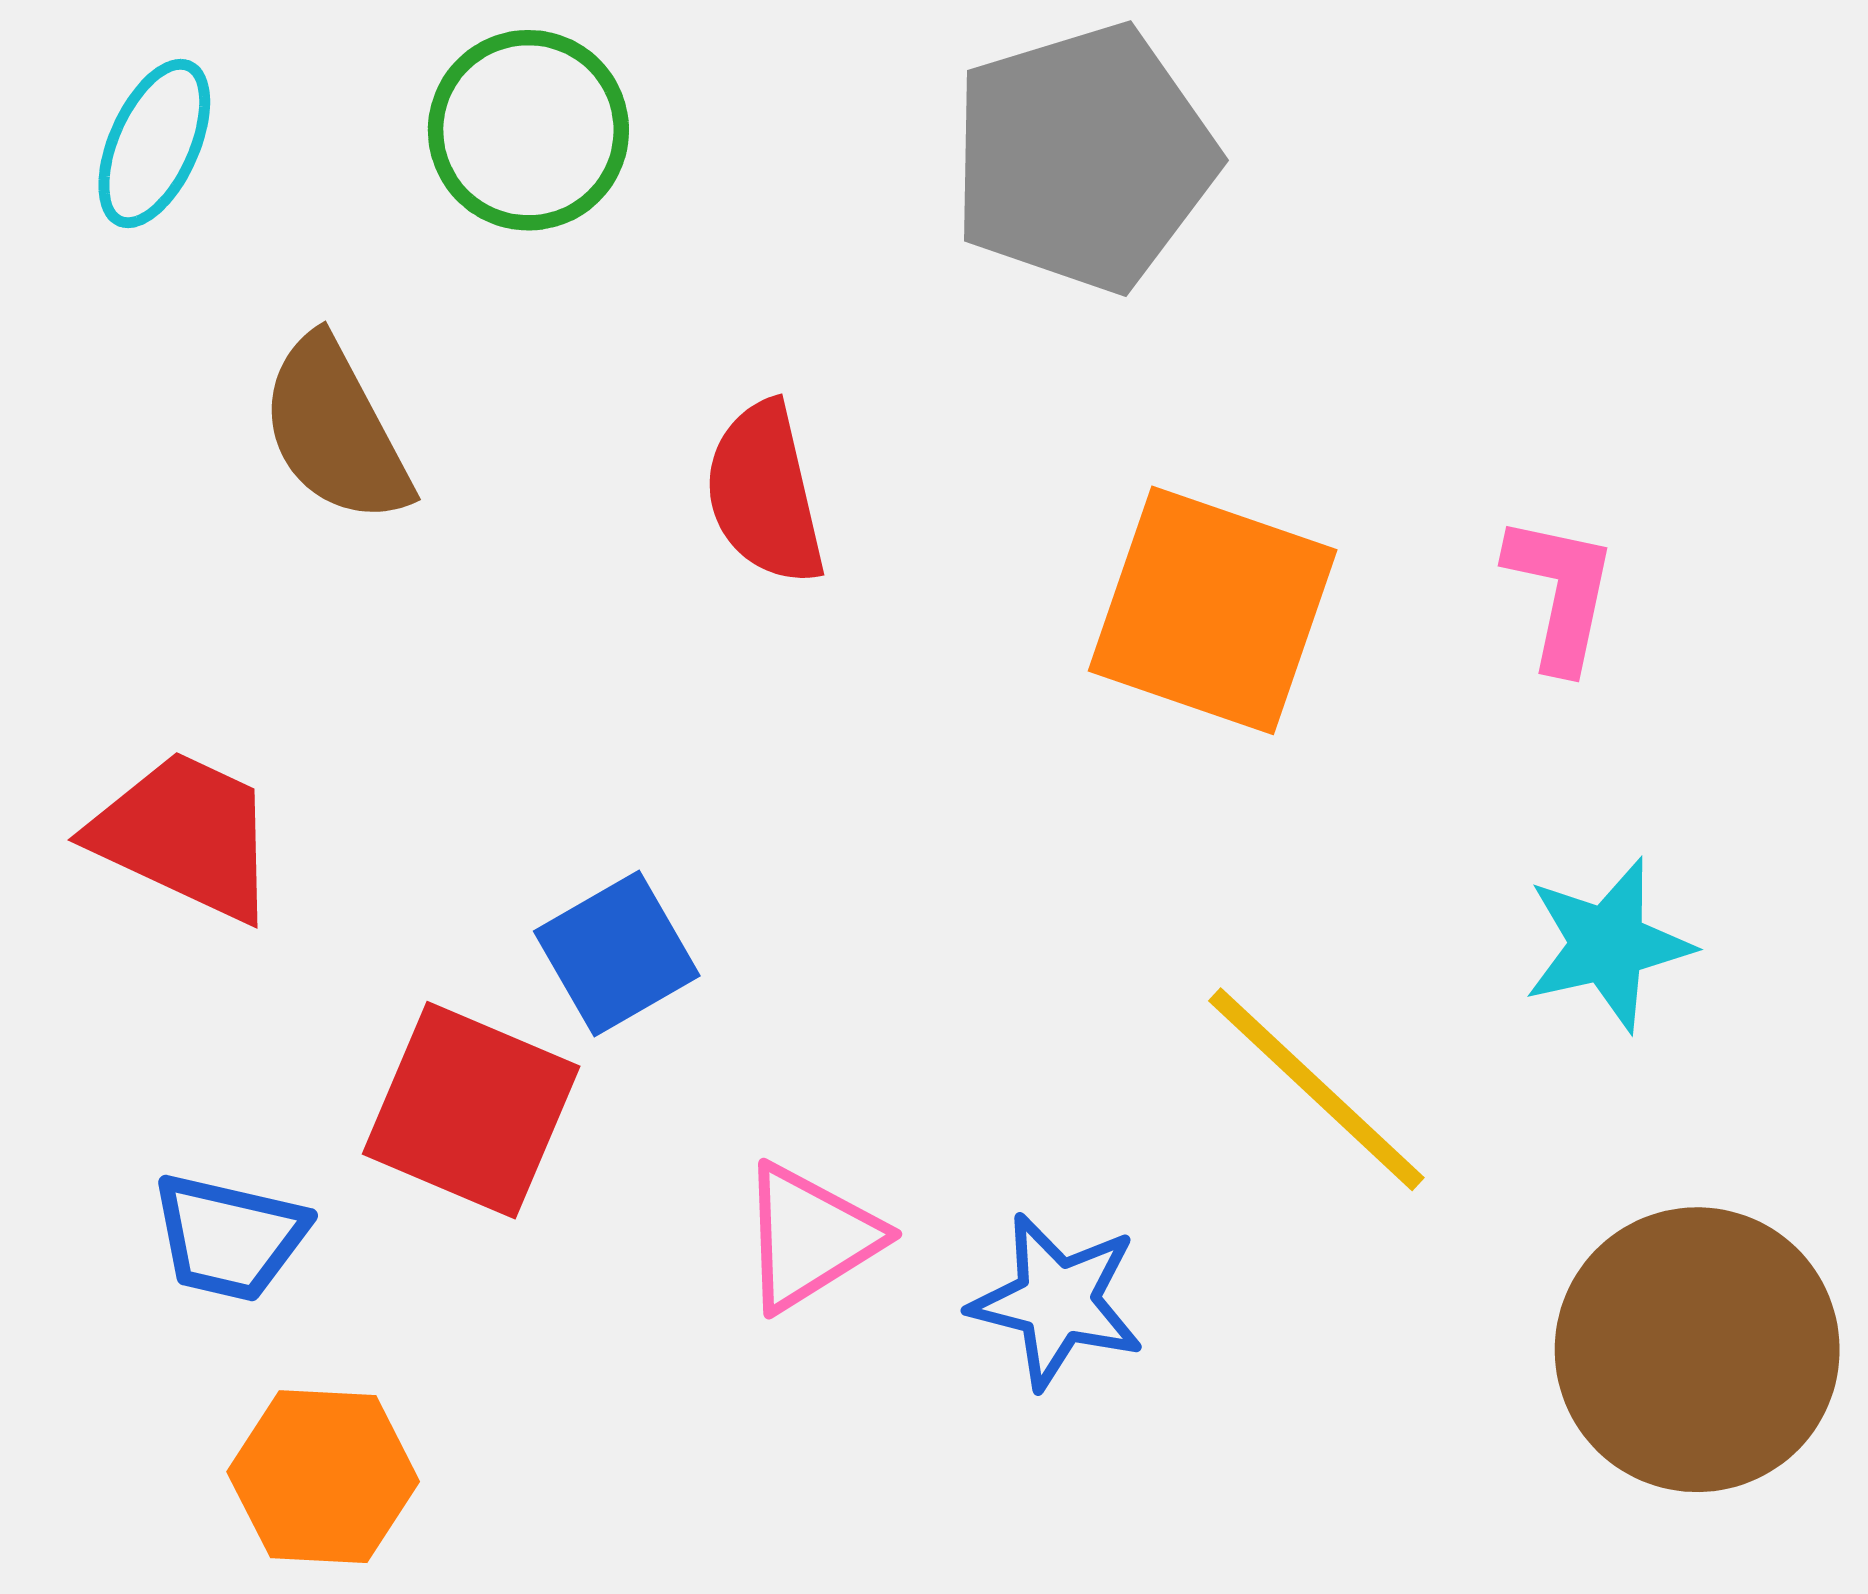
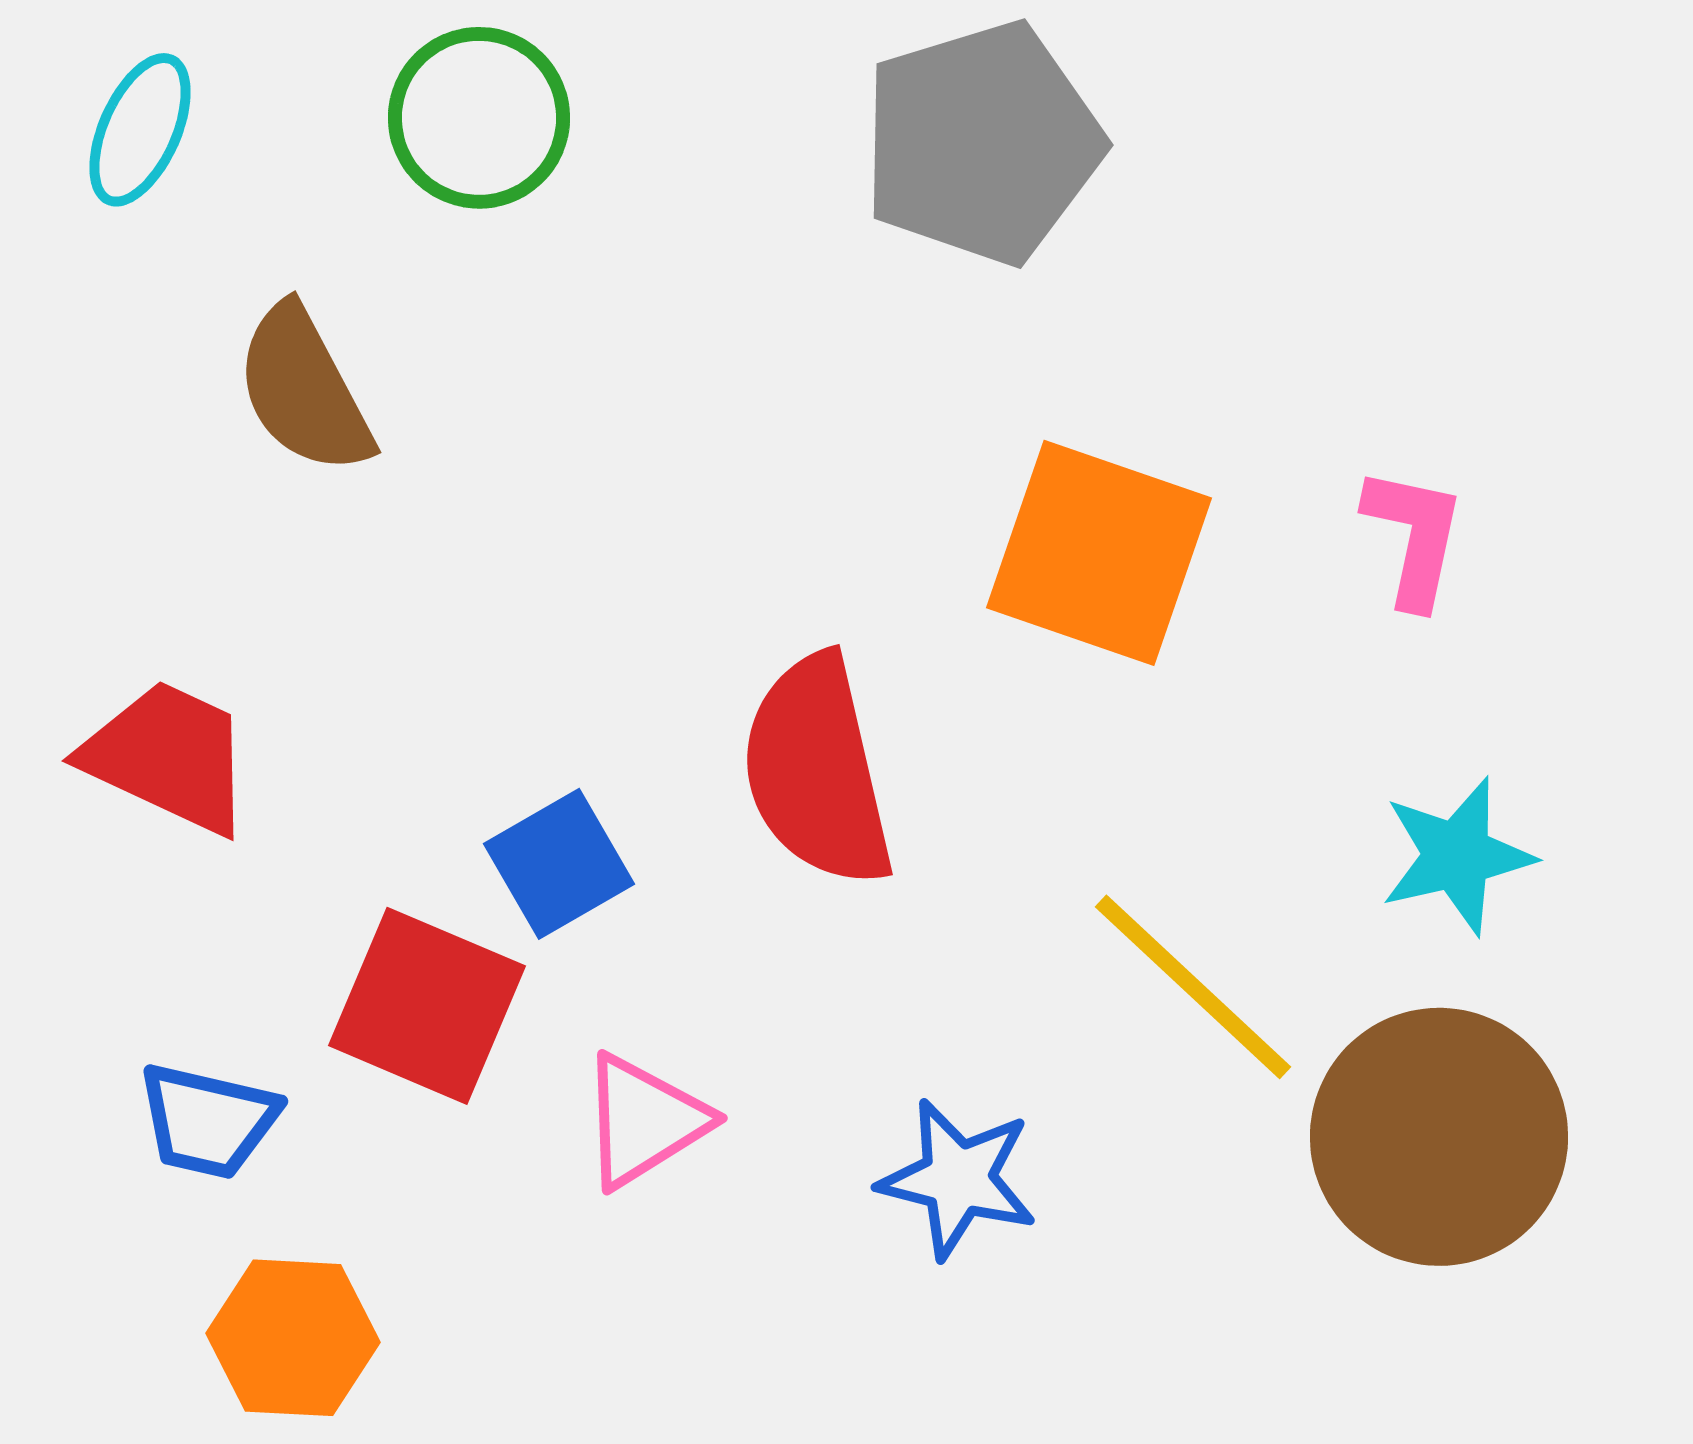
red semicircle: (765, 493) -> (817, 771), moved, size x1.4
pink triangle: (810, 1237) -> (644, 1121), moved
brown circle: (1697, 1350) -> (1439, 1137), moved

